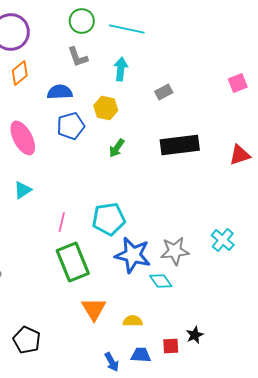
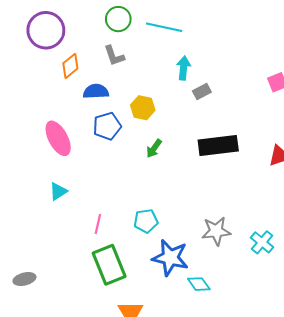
cyan arrow: (121, 69) -> (184, 68), moved
orange diamond: (20, 73) -> (70, 66), moved
cyan pentagon: (109, 219) -> (146, 221), size x0.7
gray star: (175, 251) -> (216, 231), moved

